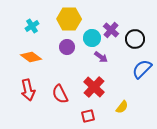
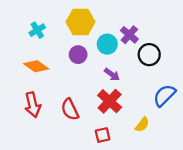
black circle: (135, 39) -> (149, 55), moved
purple arrow: (101, 57) -> (112, 74), moved
blue semicircle: (142, 69) -> (164, 95), moved

